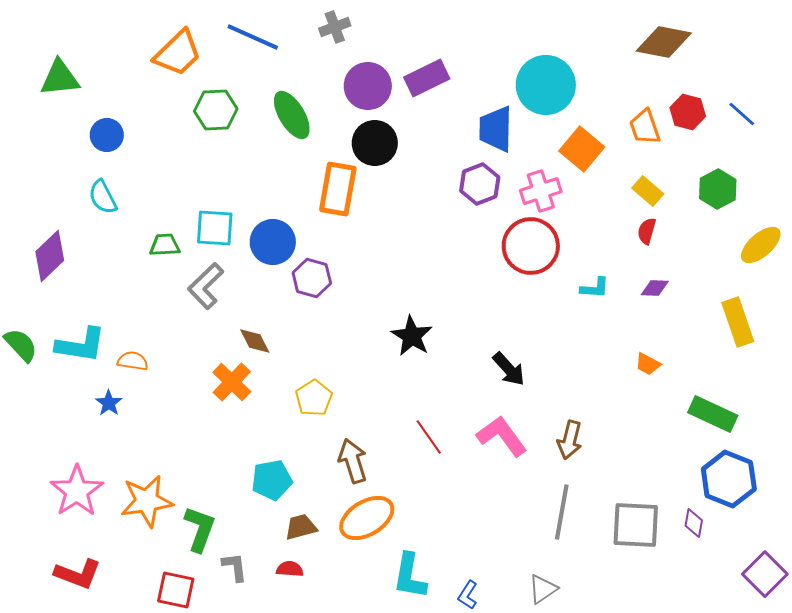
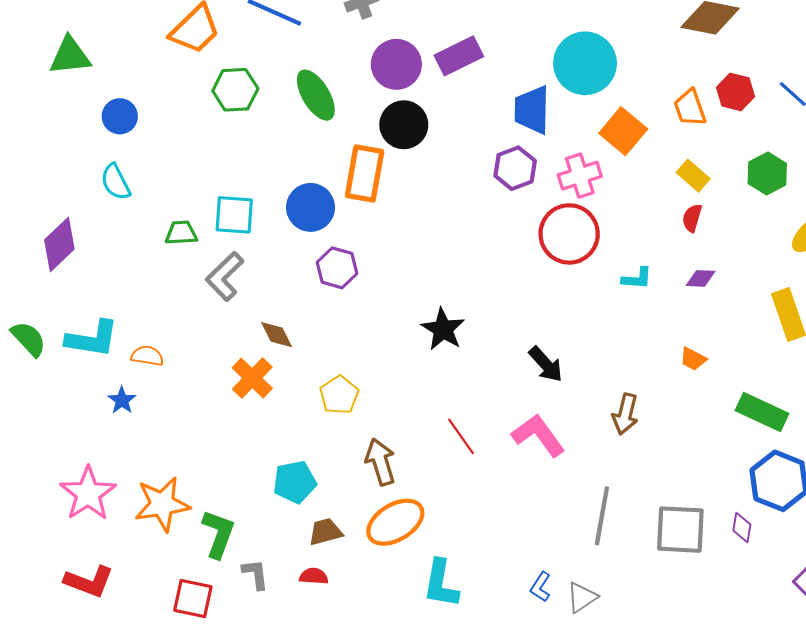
blue circle: (273, 242) -> (311, 207), moved
brown arrow: (570, 440) -> (625, 414), moved
blue L-shape: (468, 595) -> (540, 587), moved

